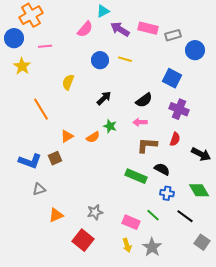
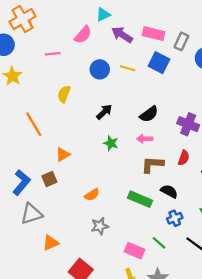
gray rectangle: (173, 35) -> (181, 41), turned -49
pink line: (45, 46) -> (53, 54), moved
blue square: (172, 78) -> (159, 63), moved
orange semicircle: (93, 137) -> (92, 195), moved
blue L-shape: (30, 161) -> (21, 182), turned -70
gray triangle: (39, 189) -> (31, 214), size x1.5
blue cross: (167, 193) -> (175, 218), turned -32
gray star: (95, 212) -> (100, 226), moved

